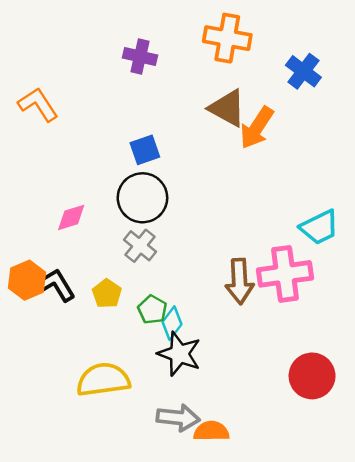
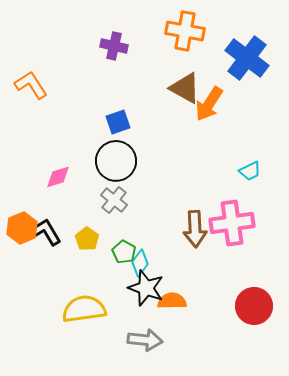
blue cross: (303, 71) -> (247, 58), size x1.5
cyan trapezoid: (319, 227) -> (250, 171), moved, size x0.7
orange semicircle: (211, 431) -> (172, 301), moved

